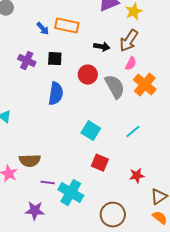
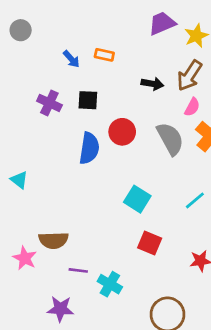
orange rectangle: (67, 26) -> (104, 55), size x0.6
red circle: (88, 75) -> (122, 132), moved
cyan cross: (71, 193) -> (110, 284), size x0.7

